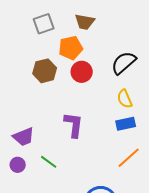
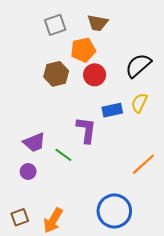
yellow semicircle: (125, 99) -> (139, 103), turned 48
blue rectangle: (126, 124) -> (112, 110), moved
green line: (49, 162) -> (63, 155), moved

